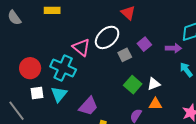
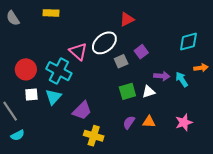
red triangle: (128, 13) -> (127, 19), turned 49
purple arrow: (173, 48) -> (162, 76), moved
green square: (133, 85) -> (127, 91), turned 30
orange triangle: (155, 104) -> (149, 122), moved

